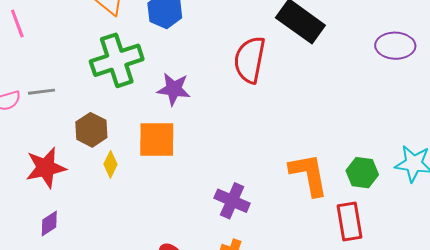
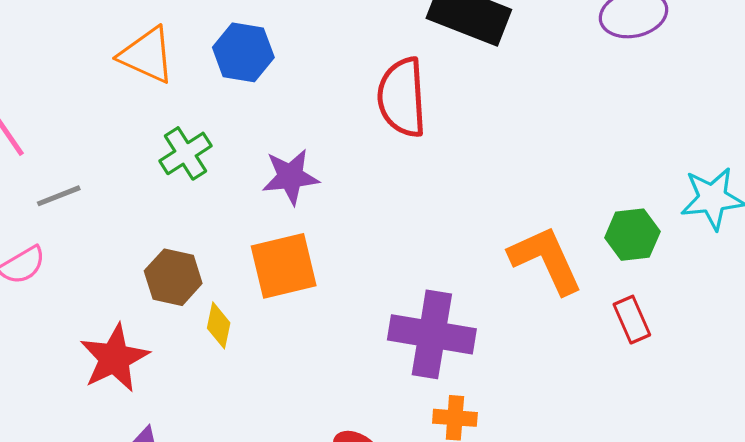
green cross: (117, 60) -> (185, 153), size x0.6
gray line: (42, 92) -> (59, 196), moved
purple cross: (232, 201) -> (432, 334), size x1.4
red rectangle: (349, 222) -> (632, 320), size x0.7

